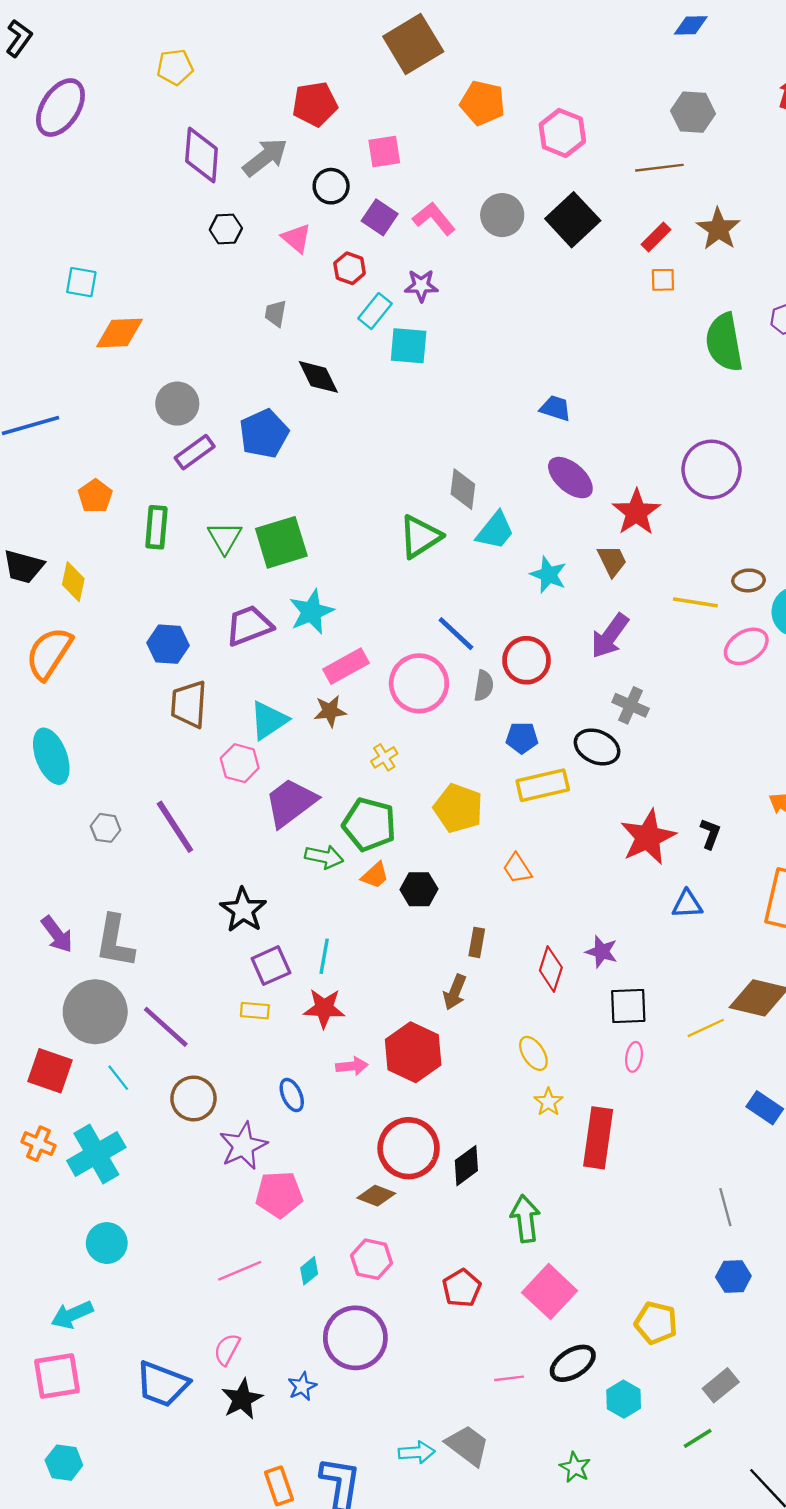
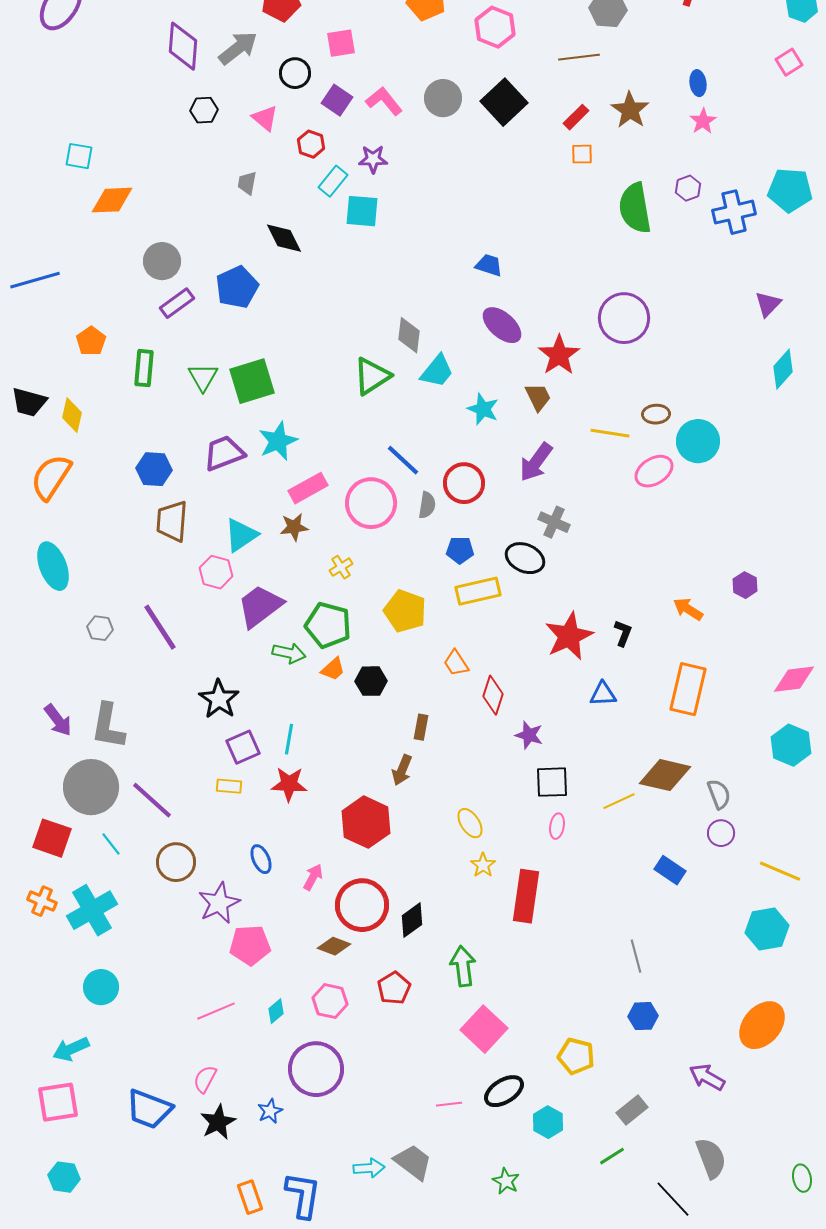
red diamond: (551, 969) -> (493, 695), moved
pink arrow: (352, 1066) -> (313, 877), moved, turned -56
red pentagon: (462, 1288) -> (394, 988), moved

